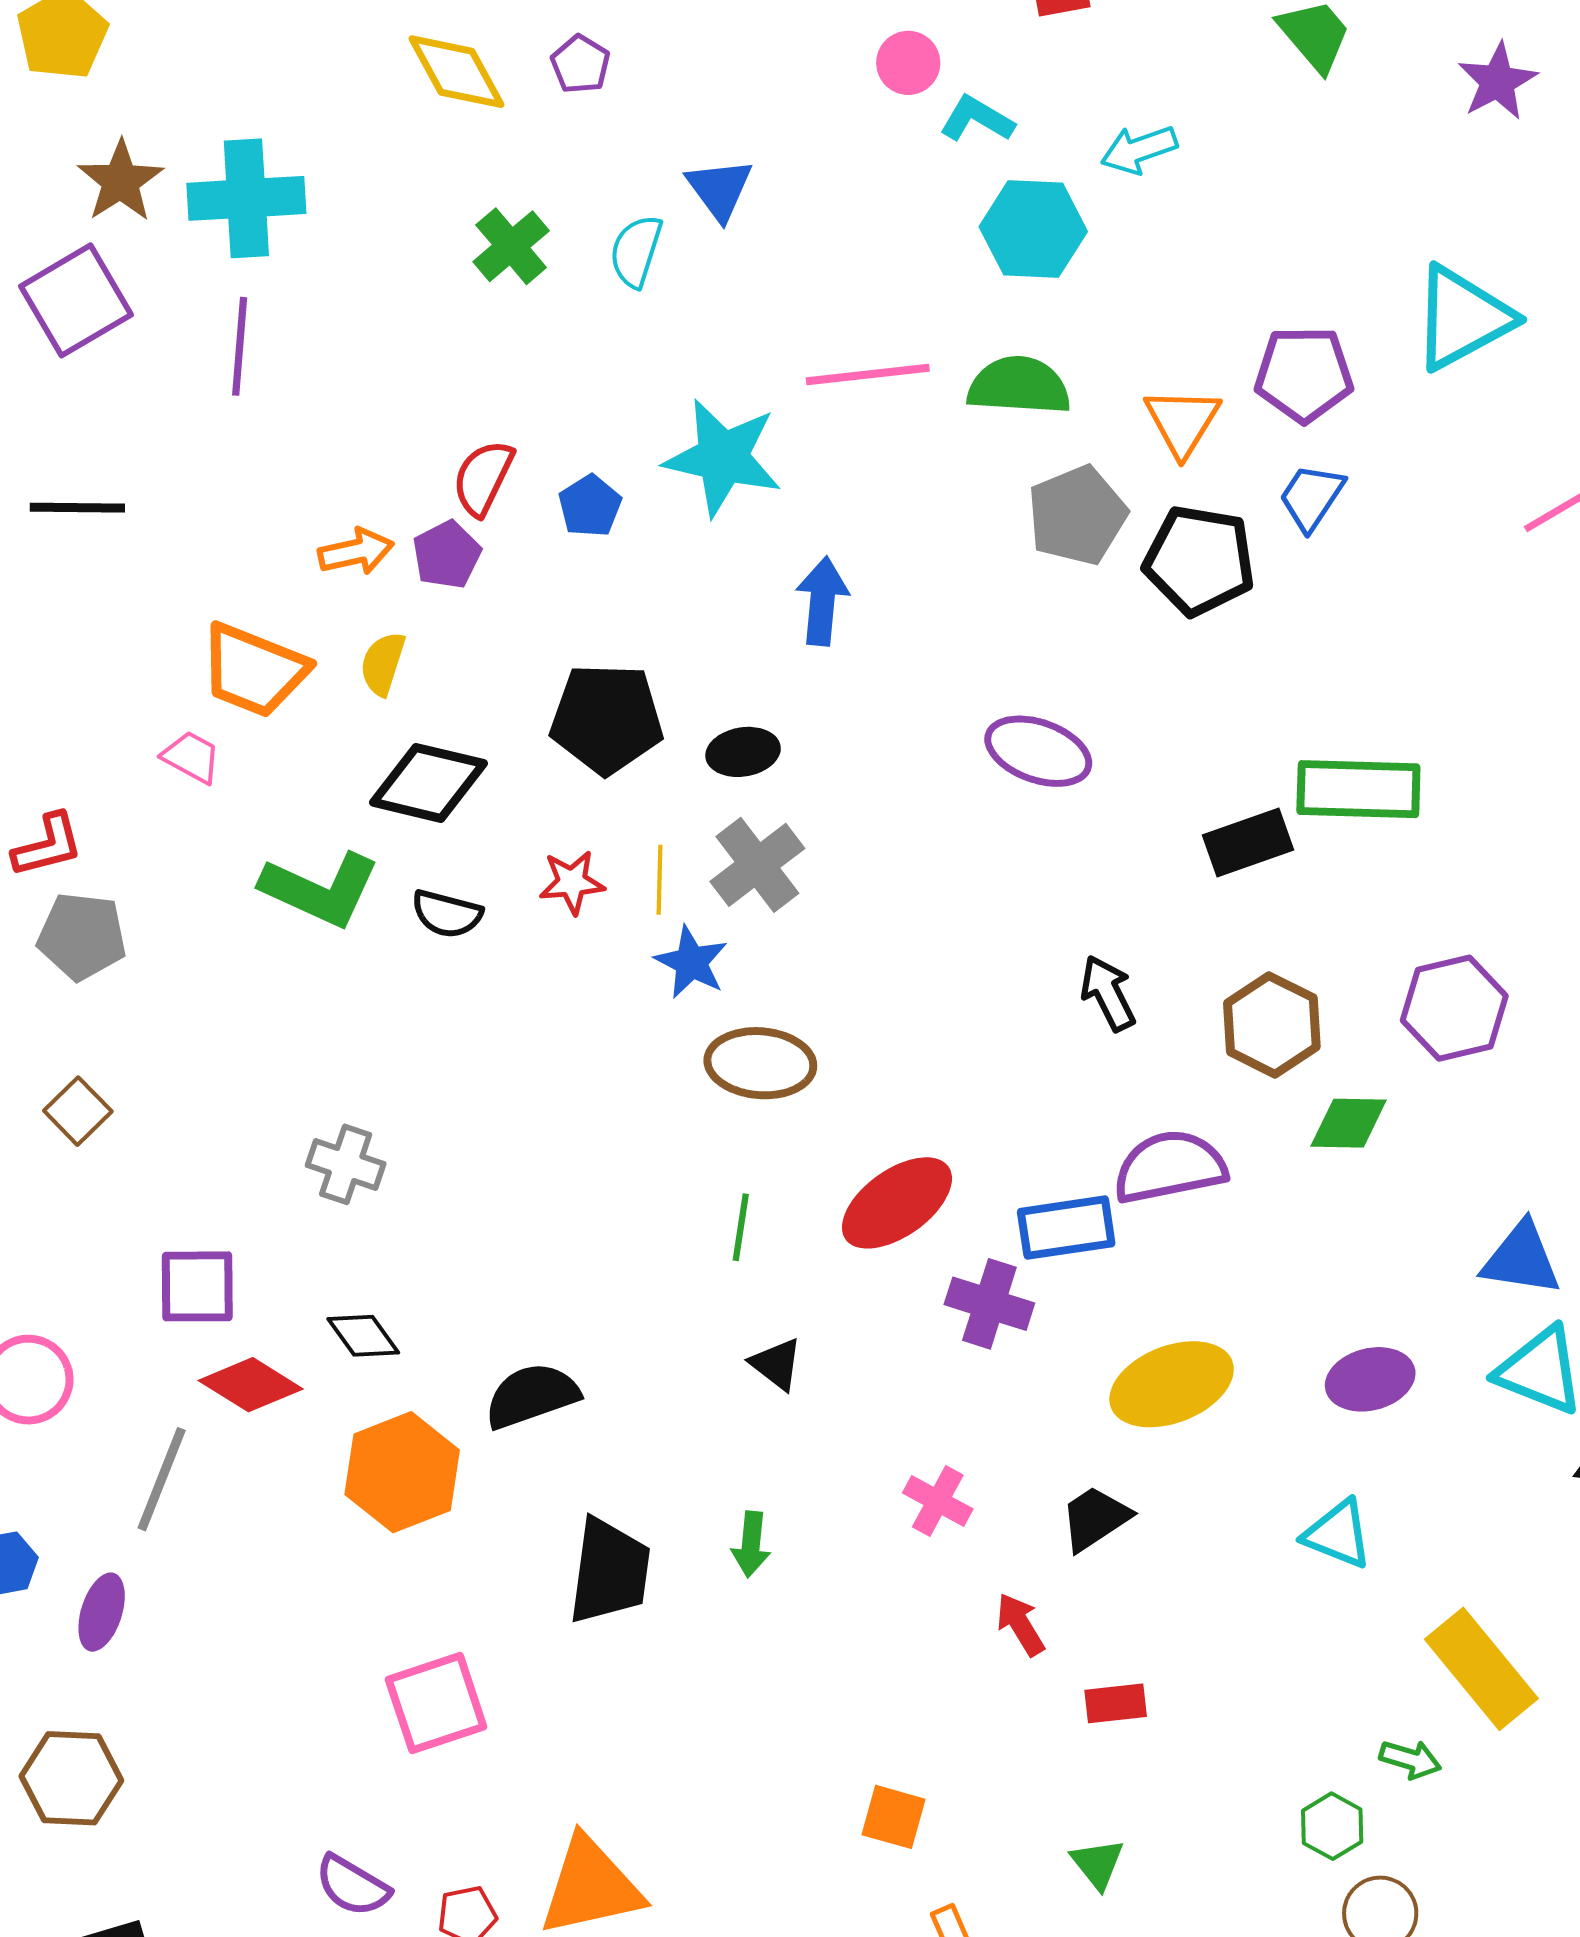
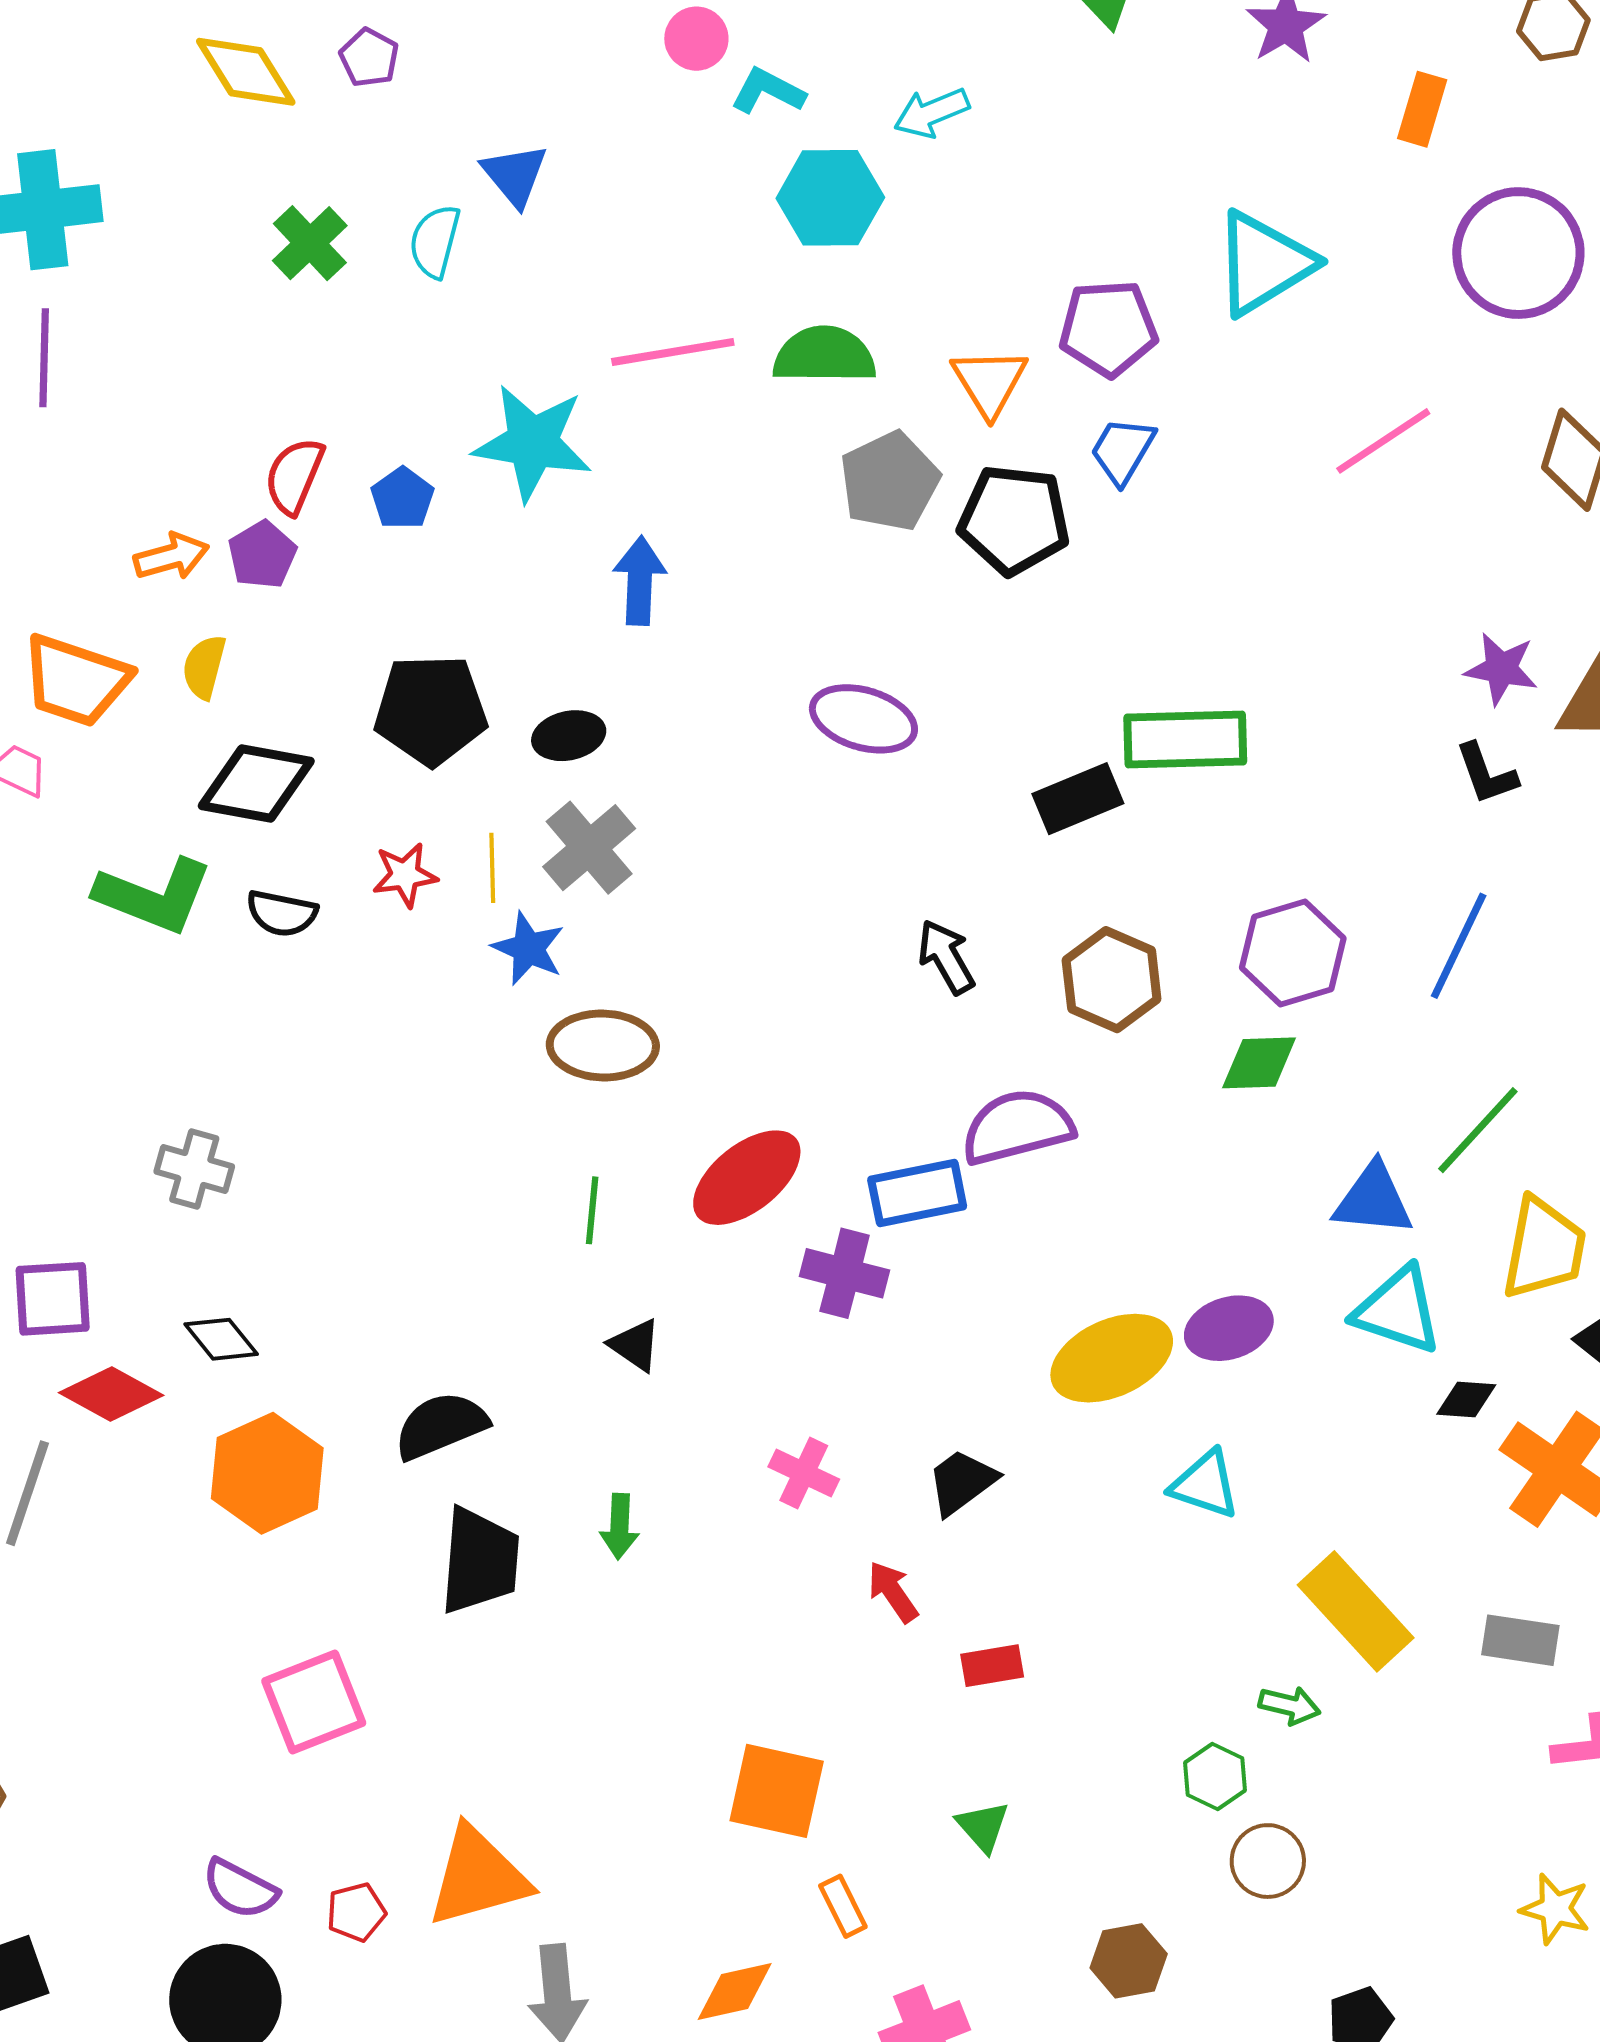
green diamond: (1349, 1123) -> (1259, 1063), moved
yellow ellipse: (1172, 1384) -> (1112, 1358), moved
black semicircle: (532, 1396) -> (441, 1426), moved
orange square: (894, 1817) -> (777, 1791), size x1.5

